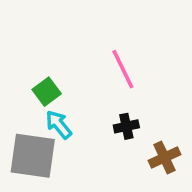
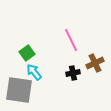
brown cross: (164, 158) -> (95, 63), moved

